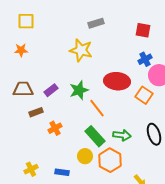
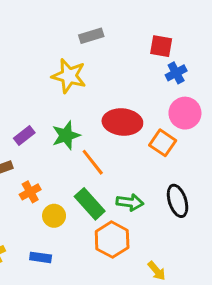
blue cross: (145, 59) -> (176, 73), moved
yellow circle: (85, 156) -> (54, 216), moved

